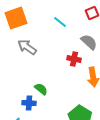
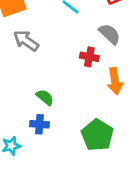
blue cross: (29, 103) -> (40, 124), moved

